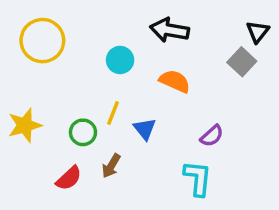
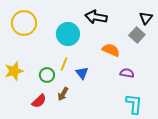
cyan circle: (120, 60) -> (68, 34), size x1.5
orange semicircle: (175, 81) -> (111, 50), moved
purple semicircle: (212, 136) -> (127, 73), moved, turned -128
cyan L-shape: (198, 178) -> (134, 104), moved

